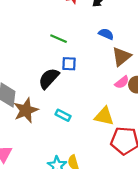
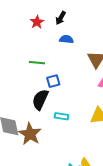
blue semicircle: (106, 34) -> (66, 39), moved
cyan rectangle: (63, 115) -> (61, 116), moved

